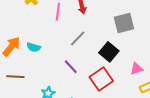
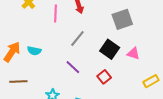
pink triangle: (136, 69) -> (133, 53), moved, turned 40
red square: (101, 79) -> (104, 77), size x0.6

